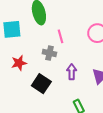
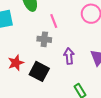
red star: (19, 63) -> (16, 63), moved

